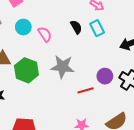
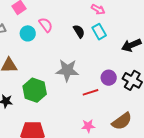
pink semicircle: (45, 34) -> (46, 25), moved
green hexagon: (26, 70) -> (35, 90), moved

